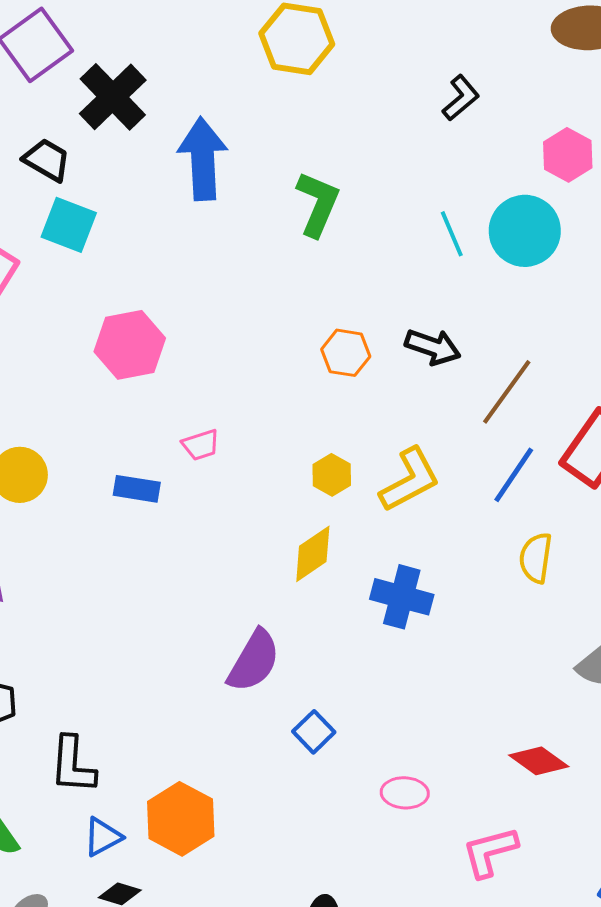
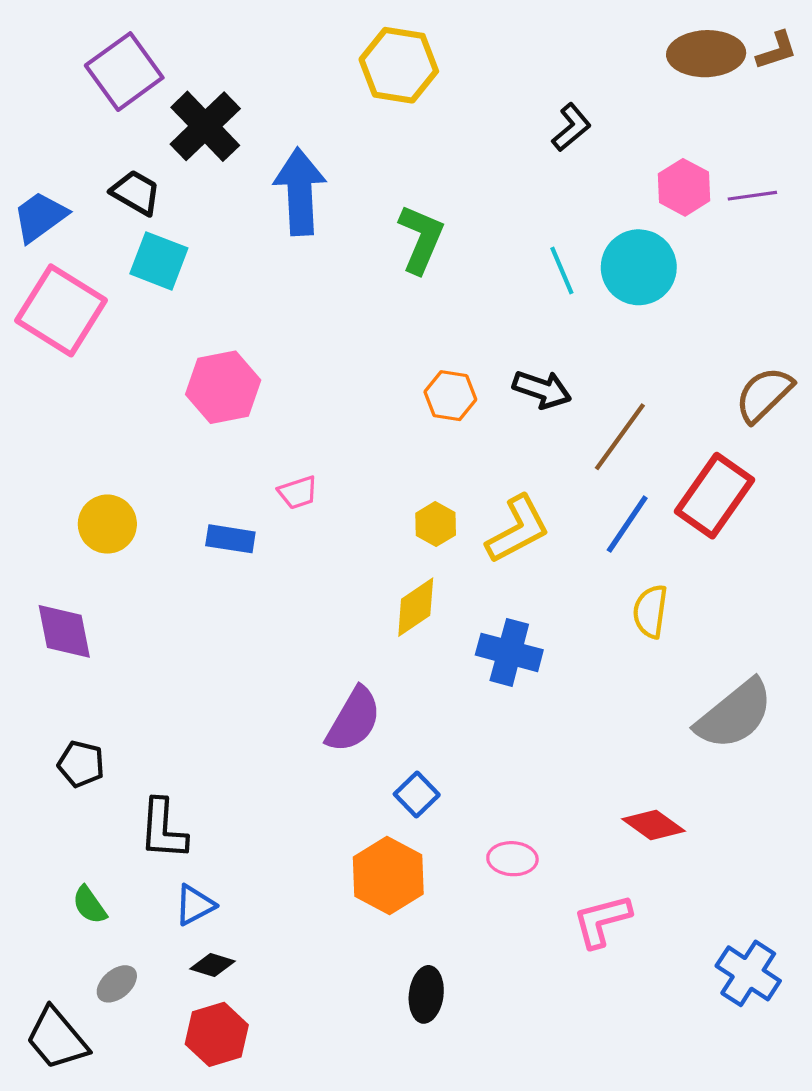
orange hexagon: (181, 819) -> (388, 876), moved

